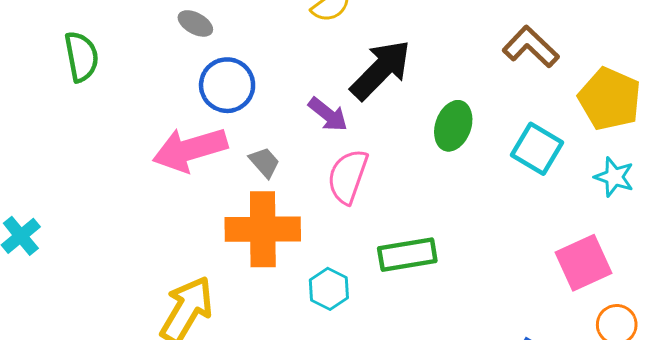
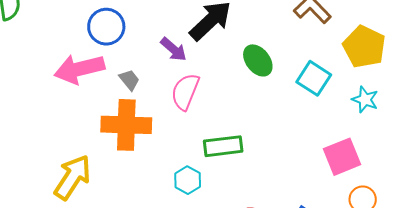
green ellipse: (453, 126) -> (258, 60), turned -60
cyan hexagon: (329, 289) -> (188, 180), moved

